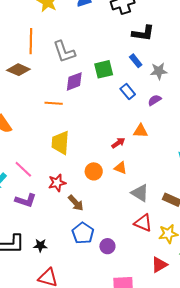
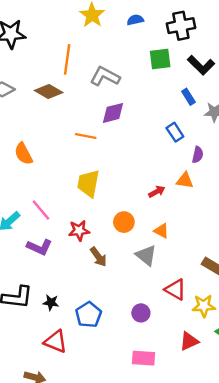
black L-shape: (143, 33) -> (201, 65), turned 30
gray L-shape: (64, 52) -> (105, 76), turned 130
green square: (104, 69) -> (160, 59), moved
purple semicircle: (155, 100) -> (198, 155), moved, turned 128
orange triangle: (120, 168) -> (161, 231), moved
gray triangle: (140, 193) -> (146, 255), moved
blue pentagon: (83, 233) -> (89, 315), moved
purple circle: (107, 246) -> (141, 313), moved

